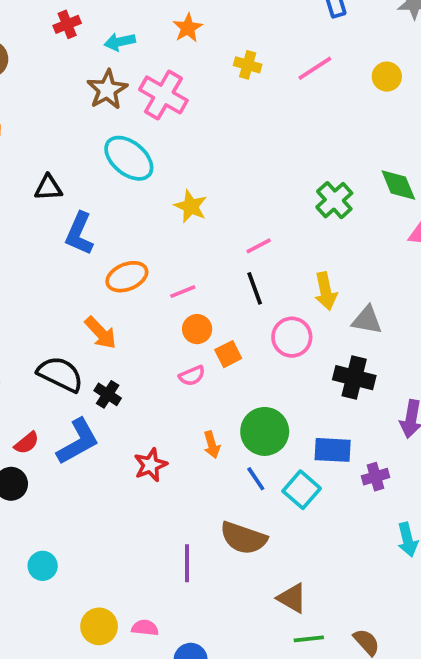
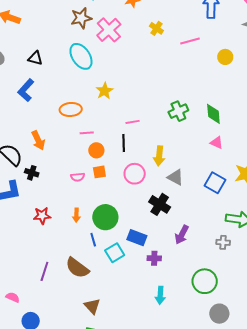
blue L-shape: (79, 234) -> (26, 90), moved
orange ellipse: (127, 277) -> (71, 109), moved
orange circle: (197, 329) -> (96, 150), moved
black cross: (108, 394) -> (32, 173), turned -32

